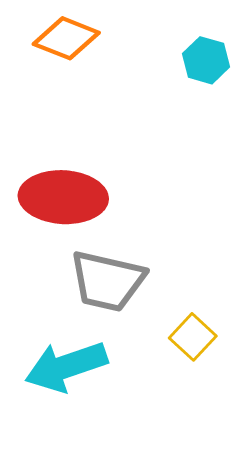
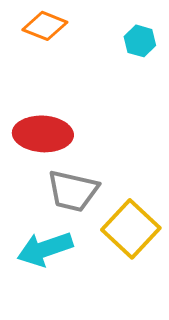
yellow square: (193, 337) -> (131, 229), size x1.8

